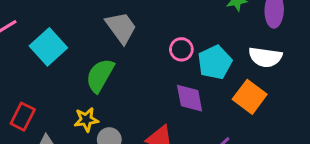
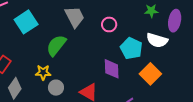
pink circle: (181, 49) -> (109, 24), moved
white semicircle: (265, 57) -> (157, 40), moved
cyan pentagon: (215, 62) -> (131, 48), turned -30

